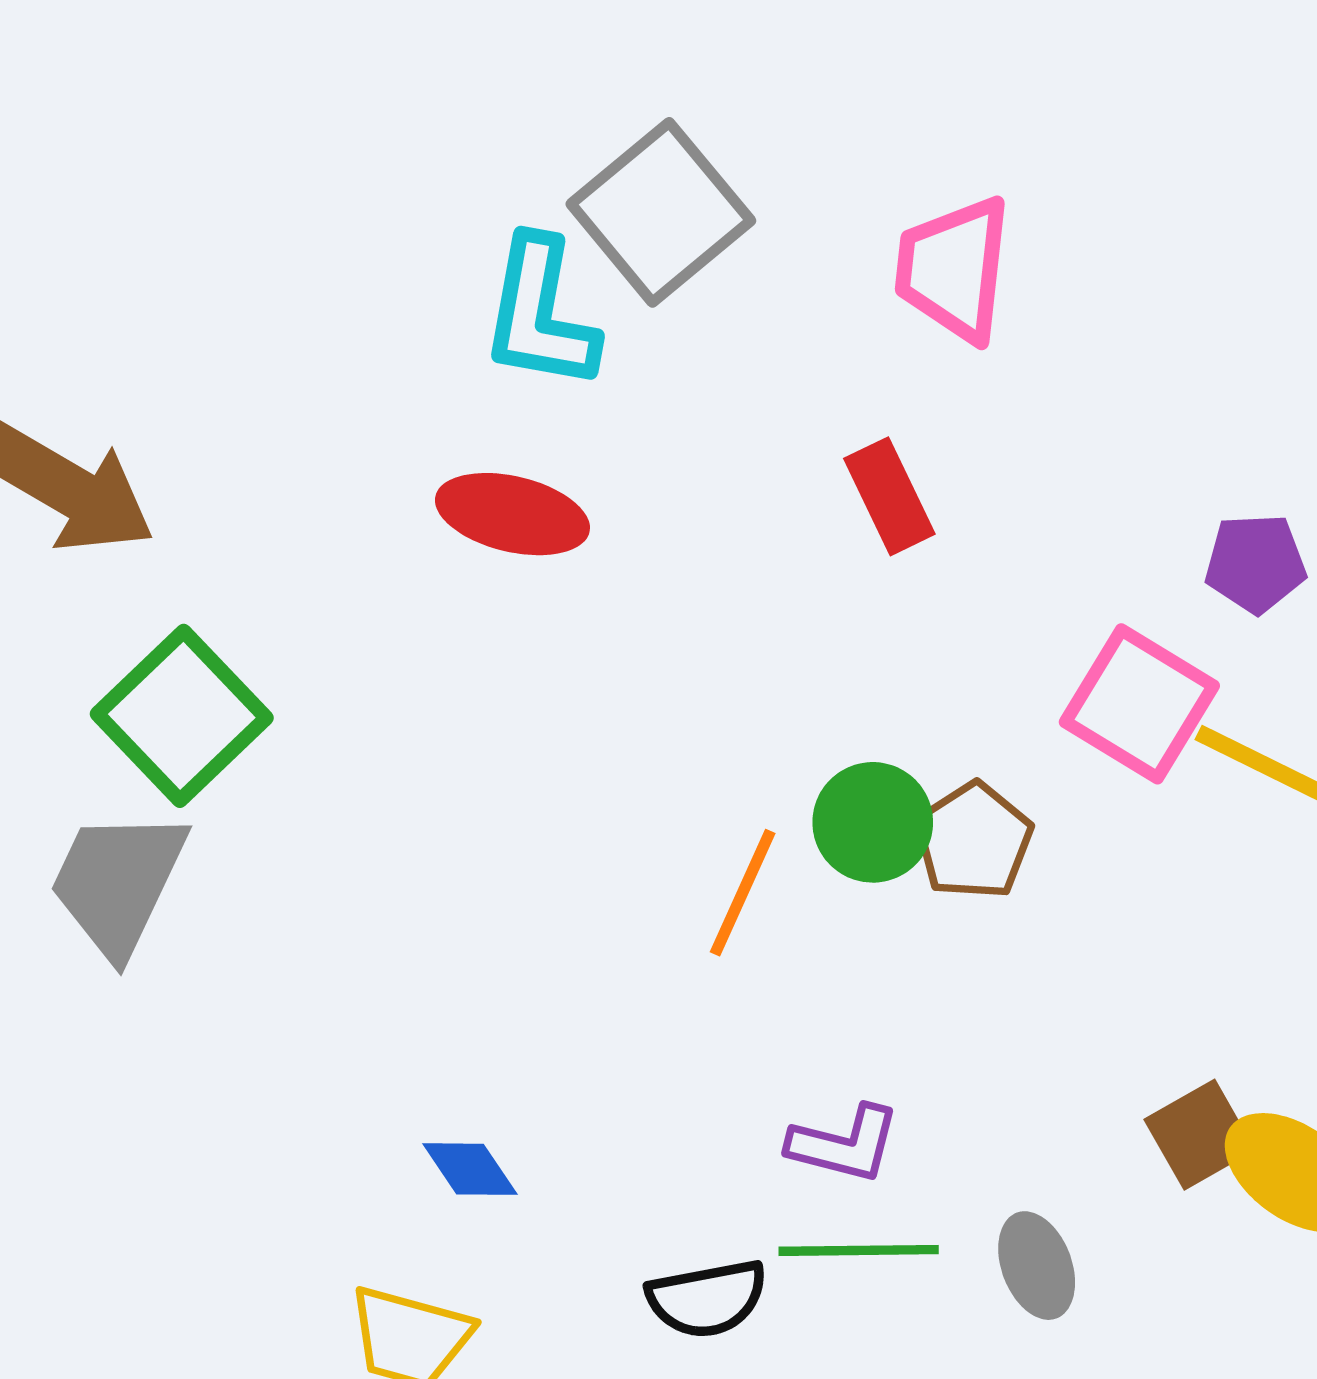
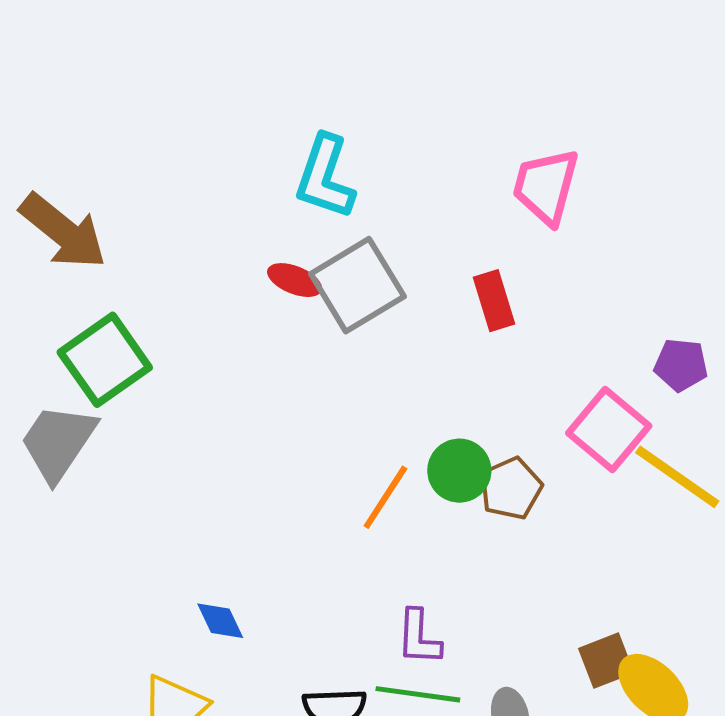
gray square: (661, 212) -> (357, 285), moved
red ellipse: (512, 514) -> (295, 280), size x0.7
purple L-shape: (844, 1144) -> (419, 637), turned 70

